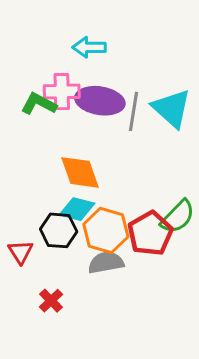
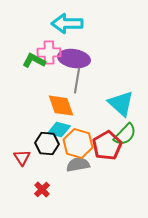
cyan arrow: (89, 47) -> (67, 24), size x1.4
cyan triangle: (172, 108) -> (121, 104), moved
gray line: (133, 111) -> (77, 81), moved

